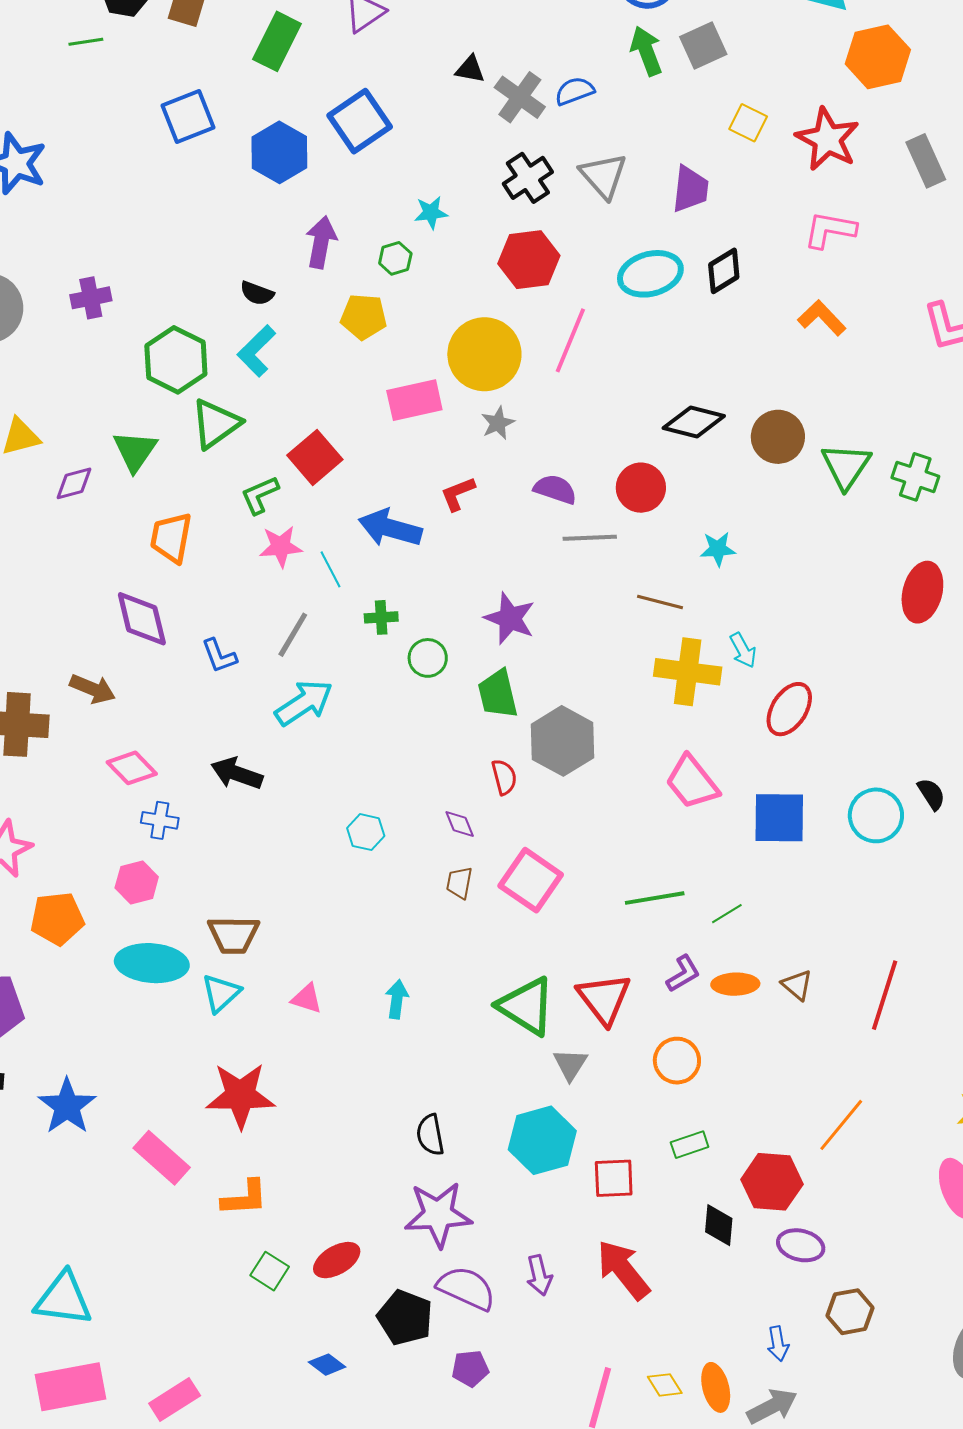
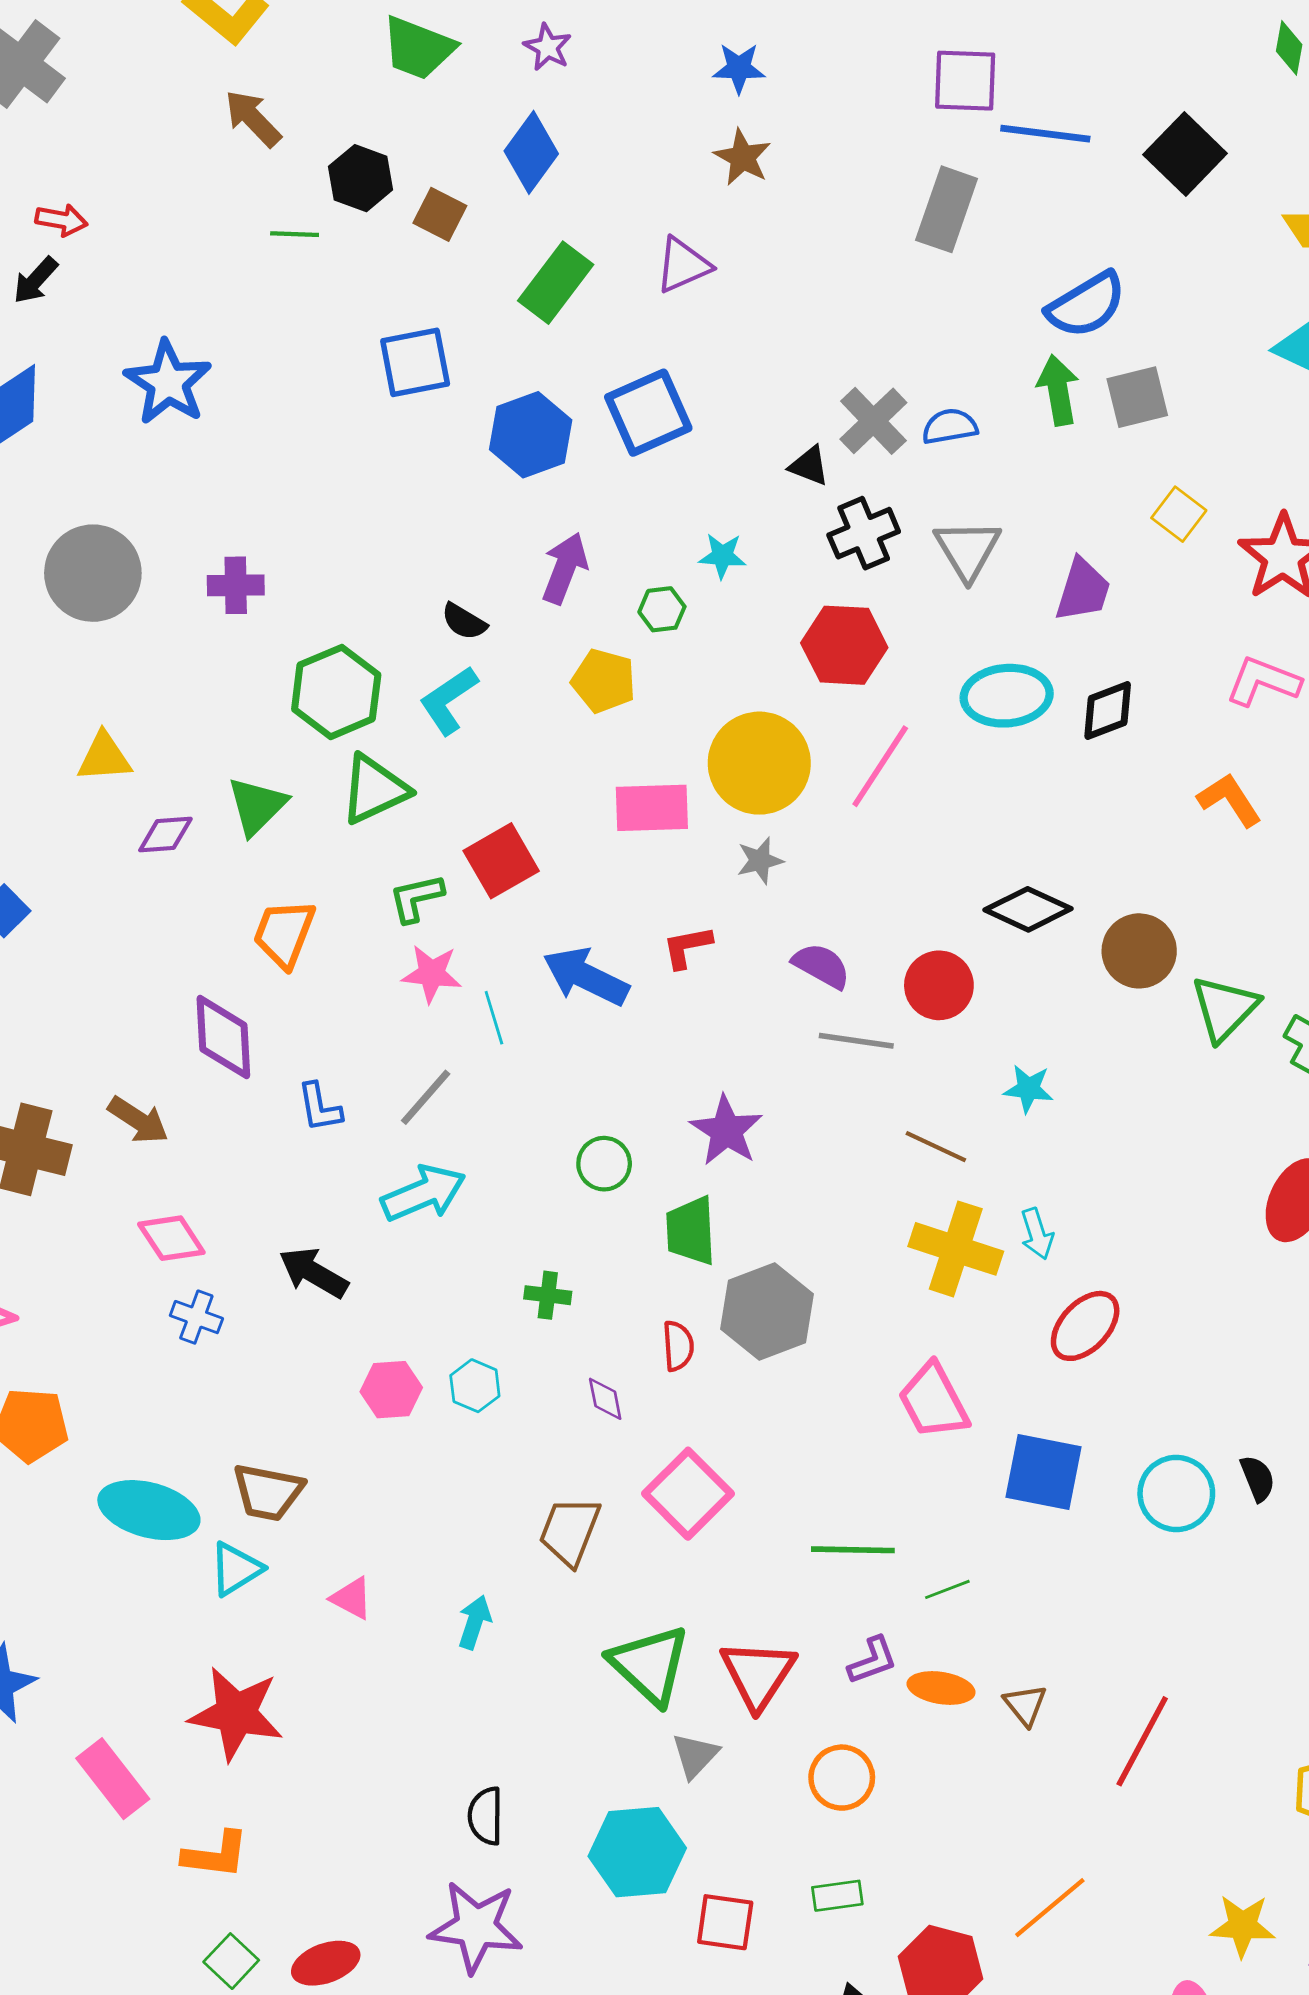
black triangle: (470, 69) -> (809, 466), moved
green cross: (381, 617) -> (548, 1295), moved
pink hexagon: (137, 882) -> (391, 1390), moved
brown trapezoid: (459, 883) -> (570, 1531), moved, size x1.6

